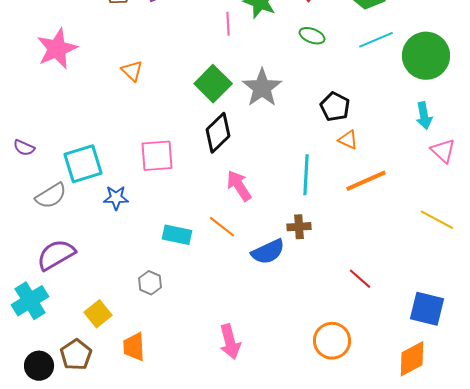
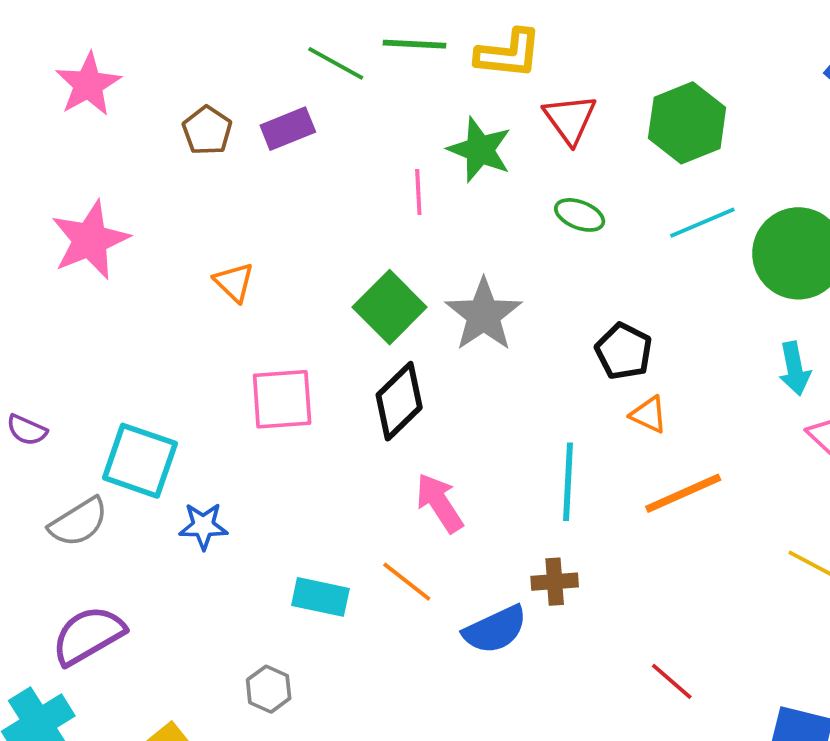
pink square: (157, 156) -> (282, 399), moved
cyan square: (83, 164) -> (140, 461), turned 36

